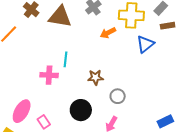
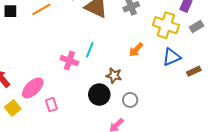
brown rectangle: (168, 26) -> (194, 71), moved, turned -32
orange arrow: (108, 33) -> (136, 50), moved, turned -35
black circle: (81, 110) -> (99, 95), moved

